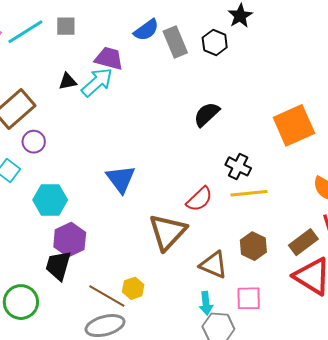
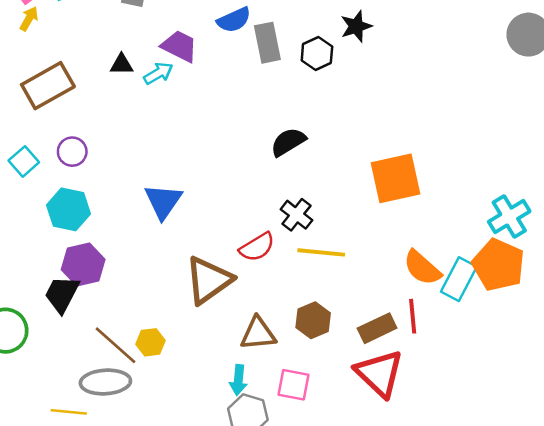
cyan arrow: (97, 82) -> (158, 73), size x0.7
purple circle: (34, 142) -> (72, 152), moved
black cross: (238, 166) -> (297, 215), moved
brown triangle: (214, 265) -> (258, 334), turned -40

